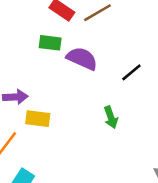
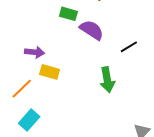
green arrow: (111, 117) -> (107, 80), size x1.4

